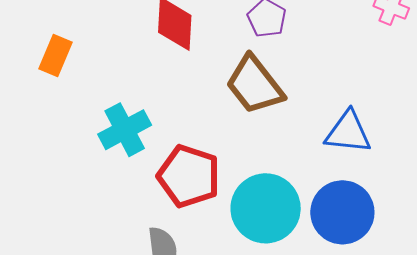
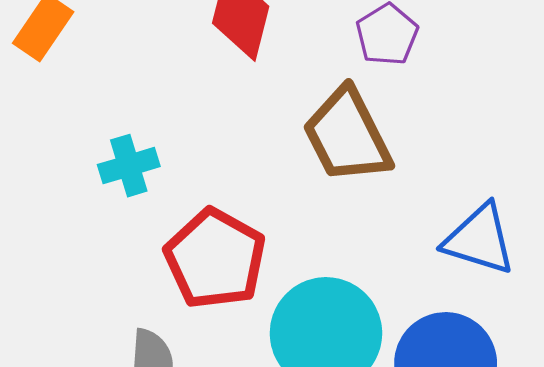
cyan cross: (125, 130) -> (129, 166), size x0.7

